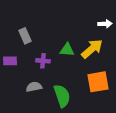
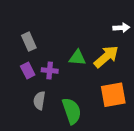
purple rectangle: (10, 61) -> (28, 70), moved, turned 64
gray semicircle: (34, 87) -> (39, 101), turned -70

